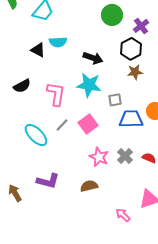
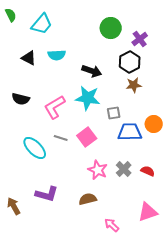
black triangle: (38, 50) -> (29, 58), moved
black semicircle: (22, 86) -> (21, 99), turned 42
pink L-shape: (56, 94) -> (55, 107), turned -130
gray line: (62, 125) -> (61, 138), turned 64
pink arrow: (123, 215) -> (112, 225), moved

